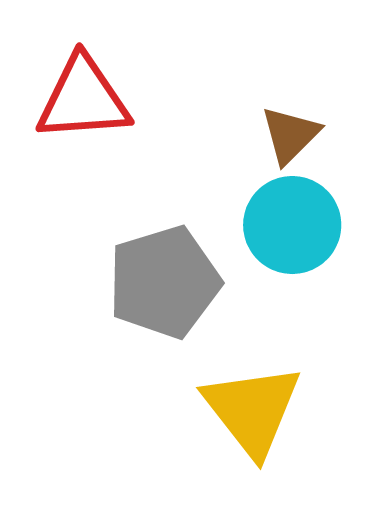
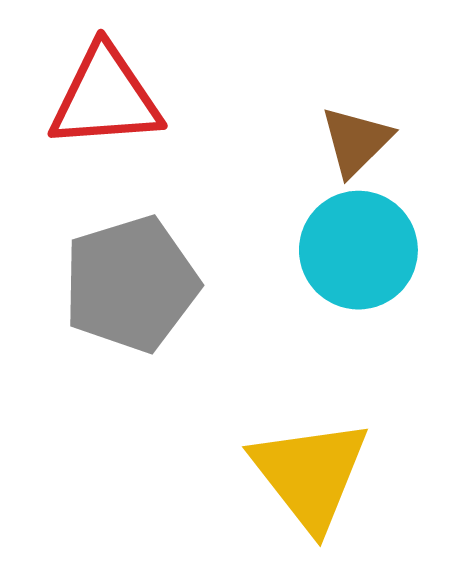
gray pentagon: (164, 282) -> (131, 284), moved

